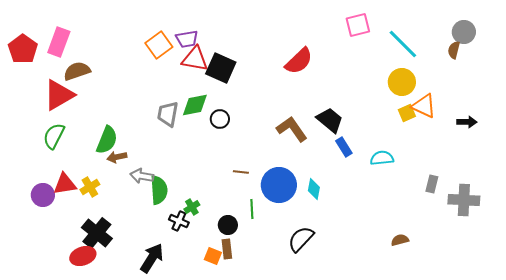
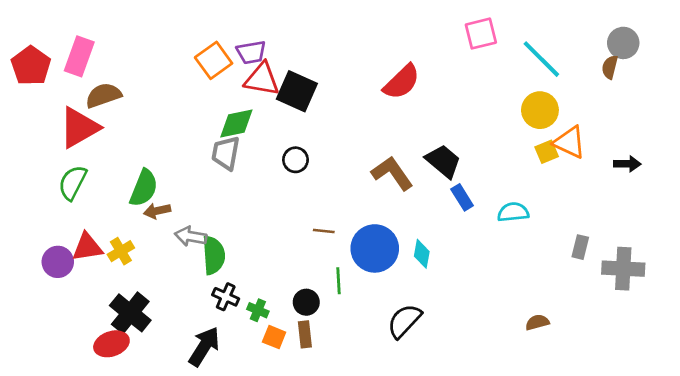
green diamond: (195, 105) -> (236, 124), moved
green cross: (192, 207) -> (258, 310), moved, turned -35
black cross: (179, 221) -> (226, 297), moved
orange square: (213, 256) -> (274, 337), moved

